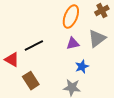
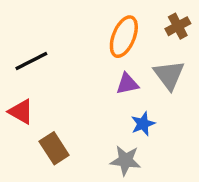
gray triangle: (97, 39) -> (169, 75), turned -30
black line: (34, 46) -> (31, 61), moved

